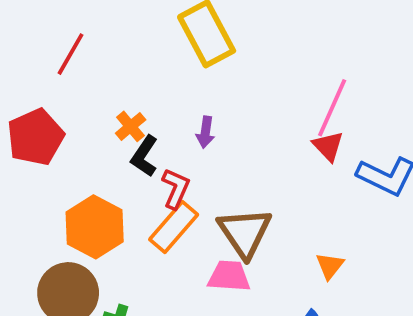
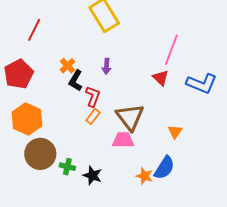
red triangle: (328, 146) -> (161, 78), moved
orange hexagon: (95, 227) -> (27, 119), moved
orange rectangle: (174, 227) -> (93, 116), size x0.6

